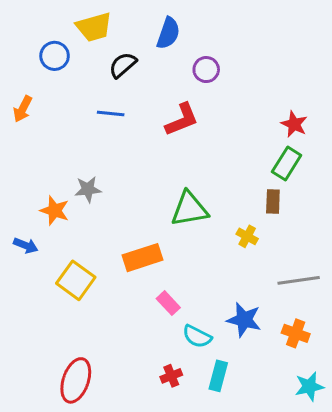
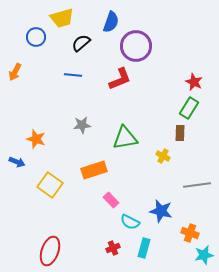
purple circle: (206, 70) -> (136, 46), size x1.8
gray star: (88, 189) -> (82, 125), moved
orange cross: (296, 333) -> (190, 233), moved

